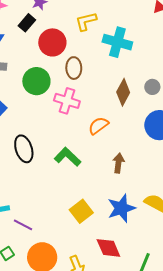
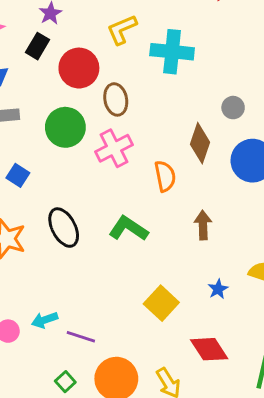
brown diamond: (123, 92) -> (200, 143), moved
pink cross: (67, 101) -> (114, 148), turned -35
orange semicircle: (98, 126) -> (165, 176), turned 125
blue star: (121, 208) -> (218, 289), size x0.5

